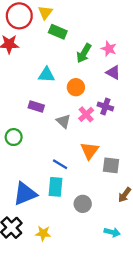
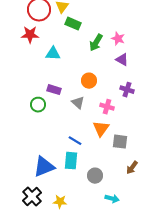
cyan triangle: (46, 75) -> (53, 54), moved
orange circle: (76, 87) -> (89, 81), moved
purple cross: (105, 106) -> (127, 90), moved
pink cross: (86, 114) -> (107, 107), moved, turned -32
green circle: (14, 137) -> (38, 105), moved
cyan arrow: (112, 232) -> (112, 199), moved

